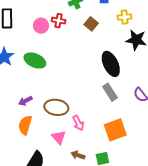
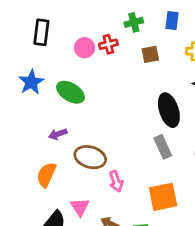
red cross: (59, 21) -> (108, 44), turned -32
brown square: (91, 24) -> (150, 54), turned 32
purple arrow: (25, 101) -> (58, 134), moved
pink triangle: (59, 137) -> (80, 207), moved

